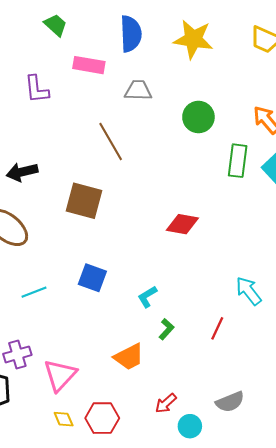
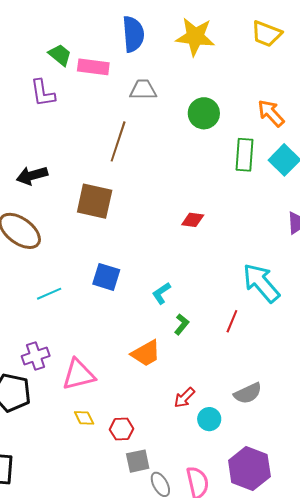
green trapezoid: (55, 25) -> (60, 55), moved
brown line: (111, 141) -> (118, 141), turned 51
red diamond: (182, 224) -> (193, 220), size x0.7
cyan arrow: (249, 291) -> (261, 283), size x1.4
pink triangle: (60, 375) -> (79, 375), turned 36
red hexagon: (102, 418) -> (122, 429), moved, size x0.7

